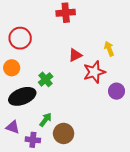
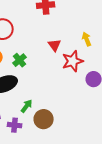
red triangle: (75, 55) -> (55, 45), turned -40
green cross: (46, 79) -> (20, 60), moved

